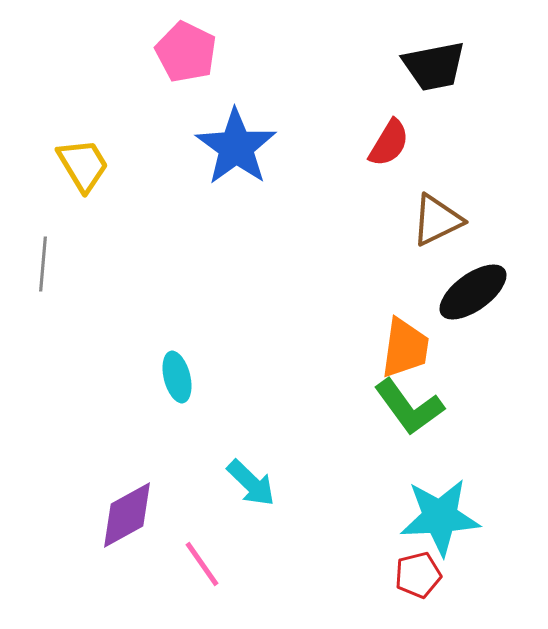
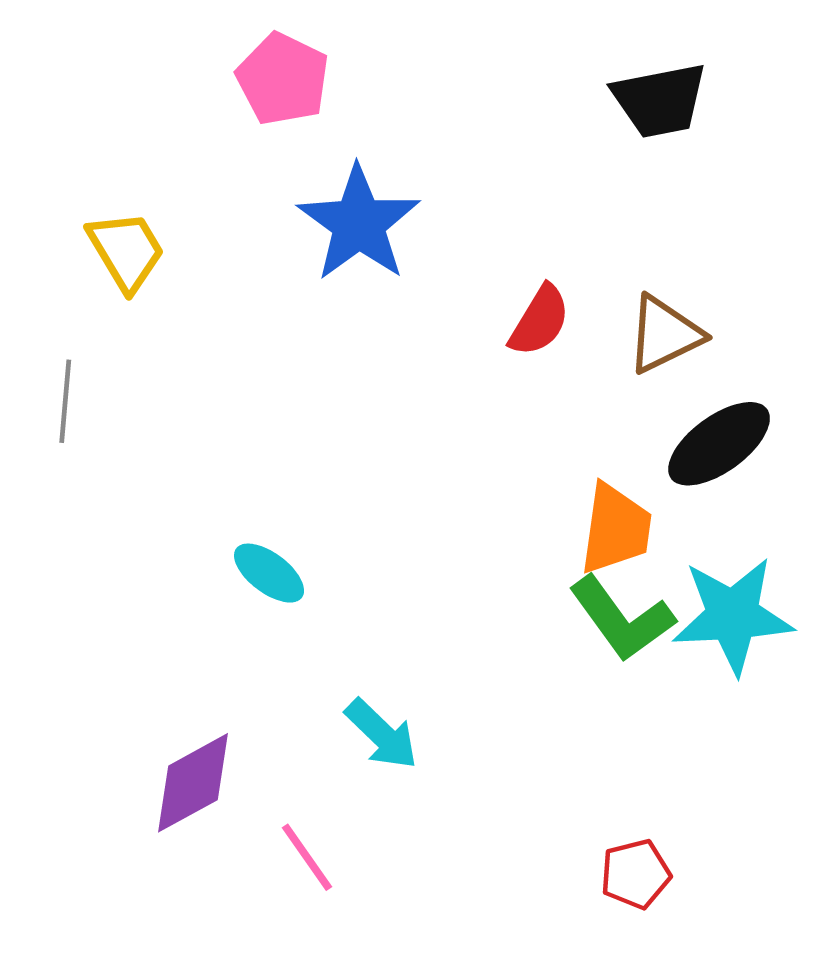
red semicircle: (389, 143) -> (540, 321), moved
cyan ellipse: (177, 377) -> (269, 573), turned -39
cyan star: (440, 517) -> (733, 616), moved

